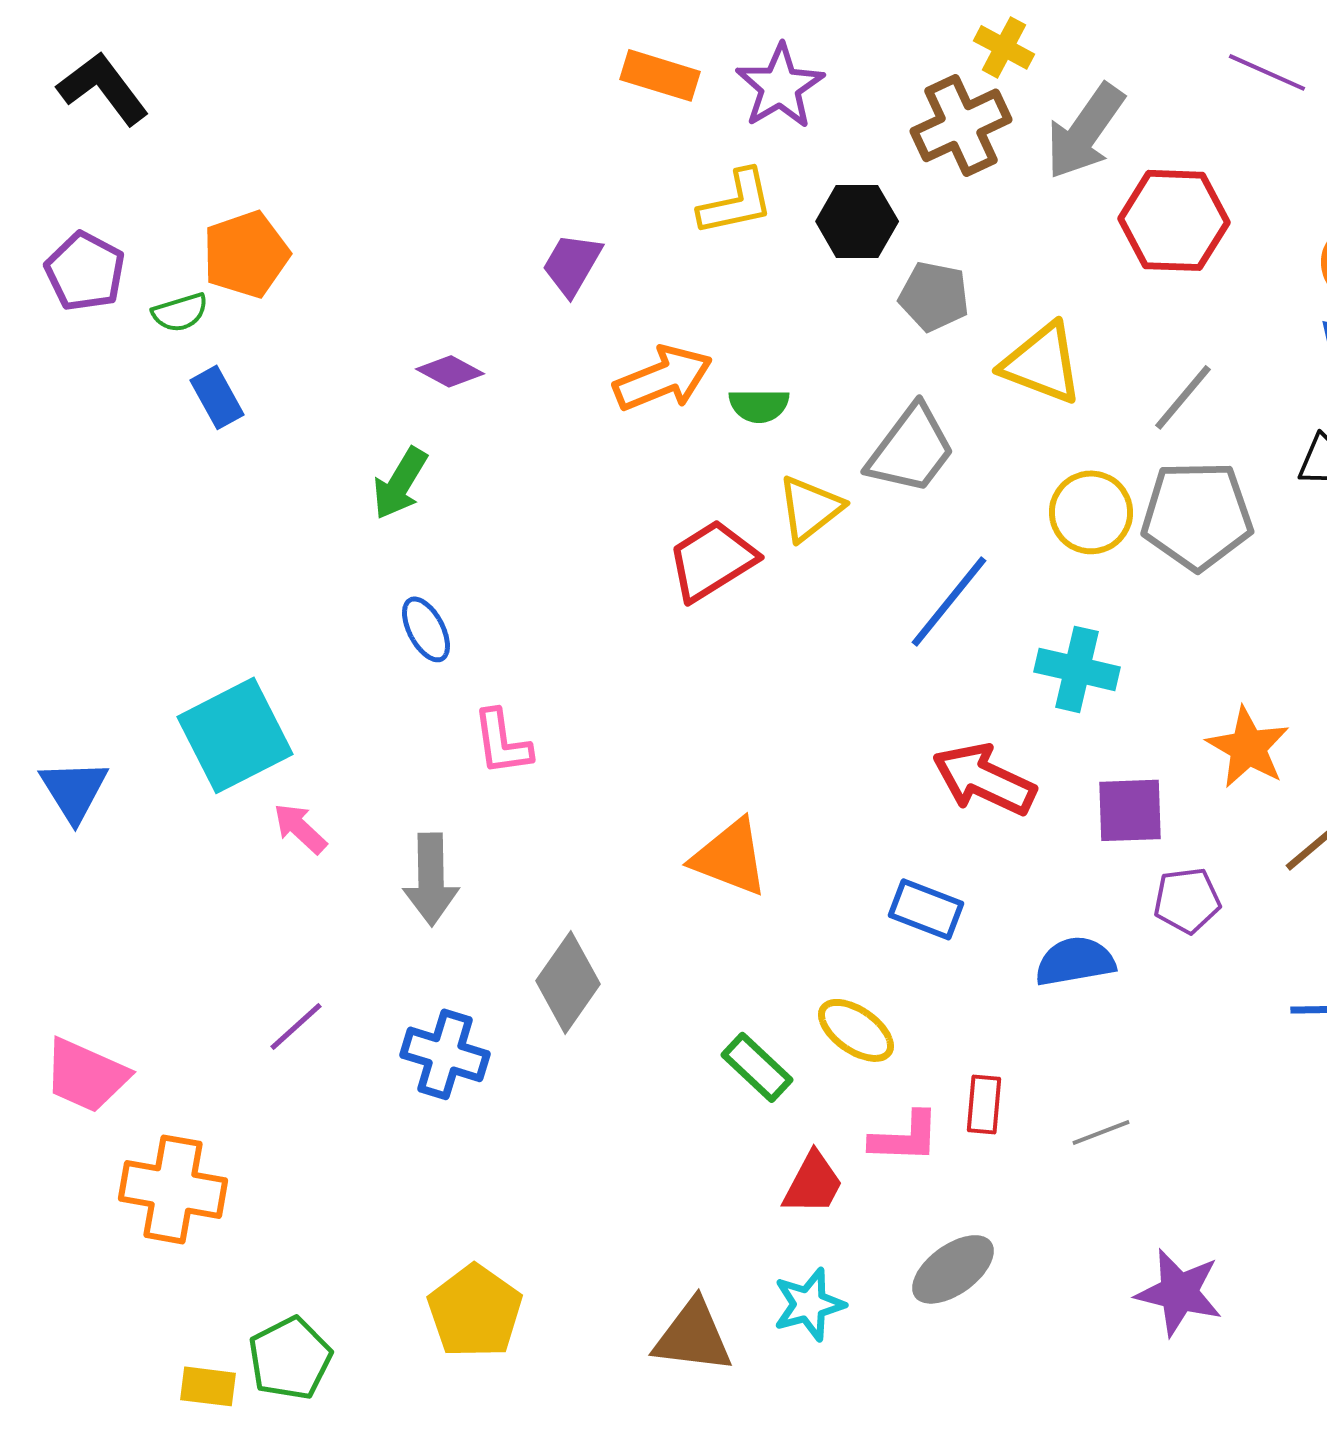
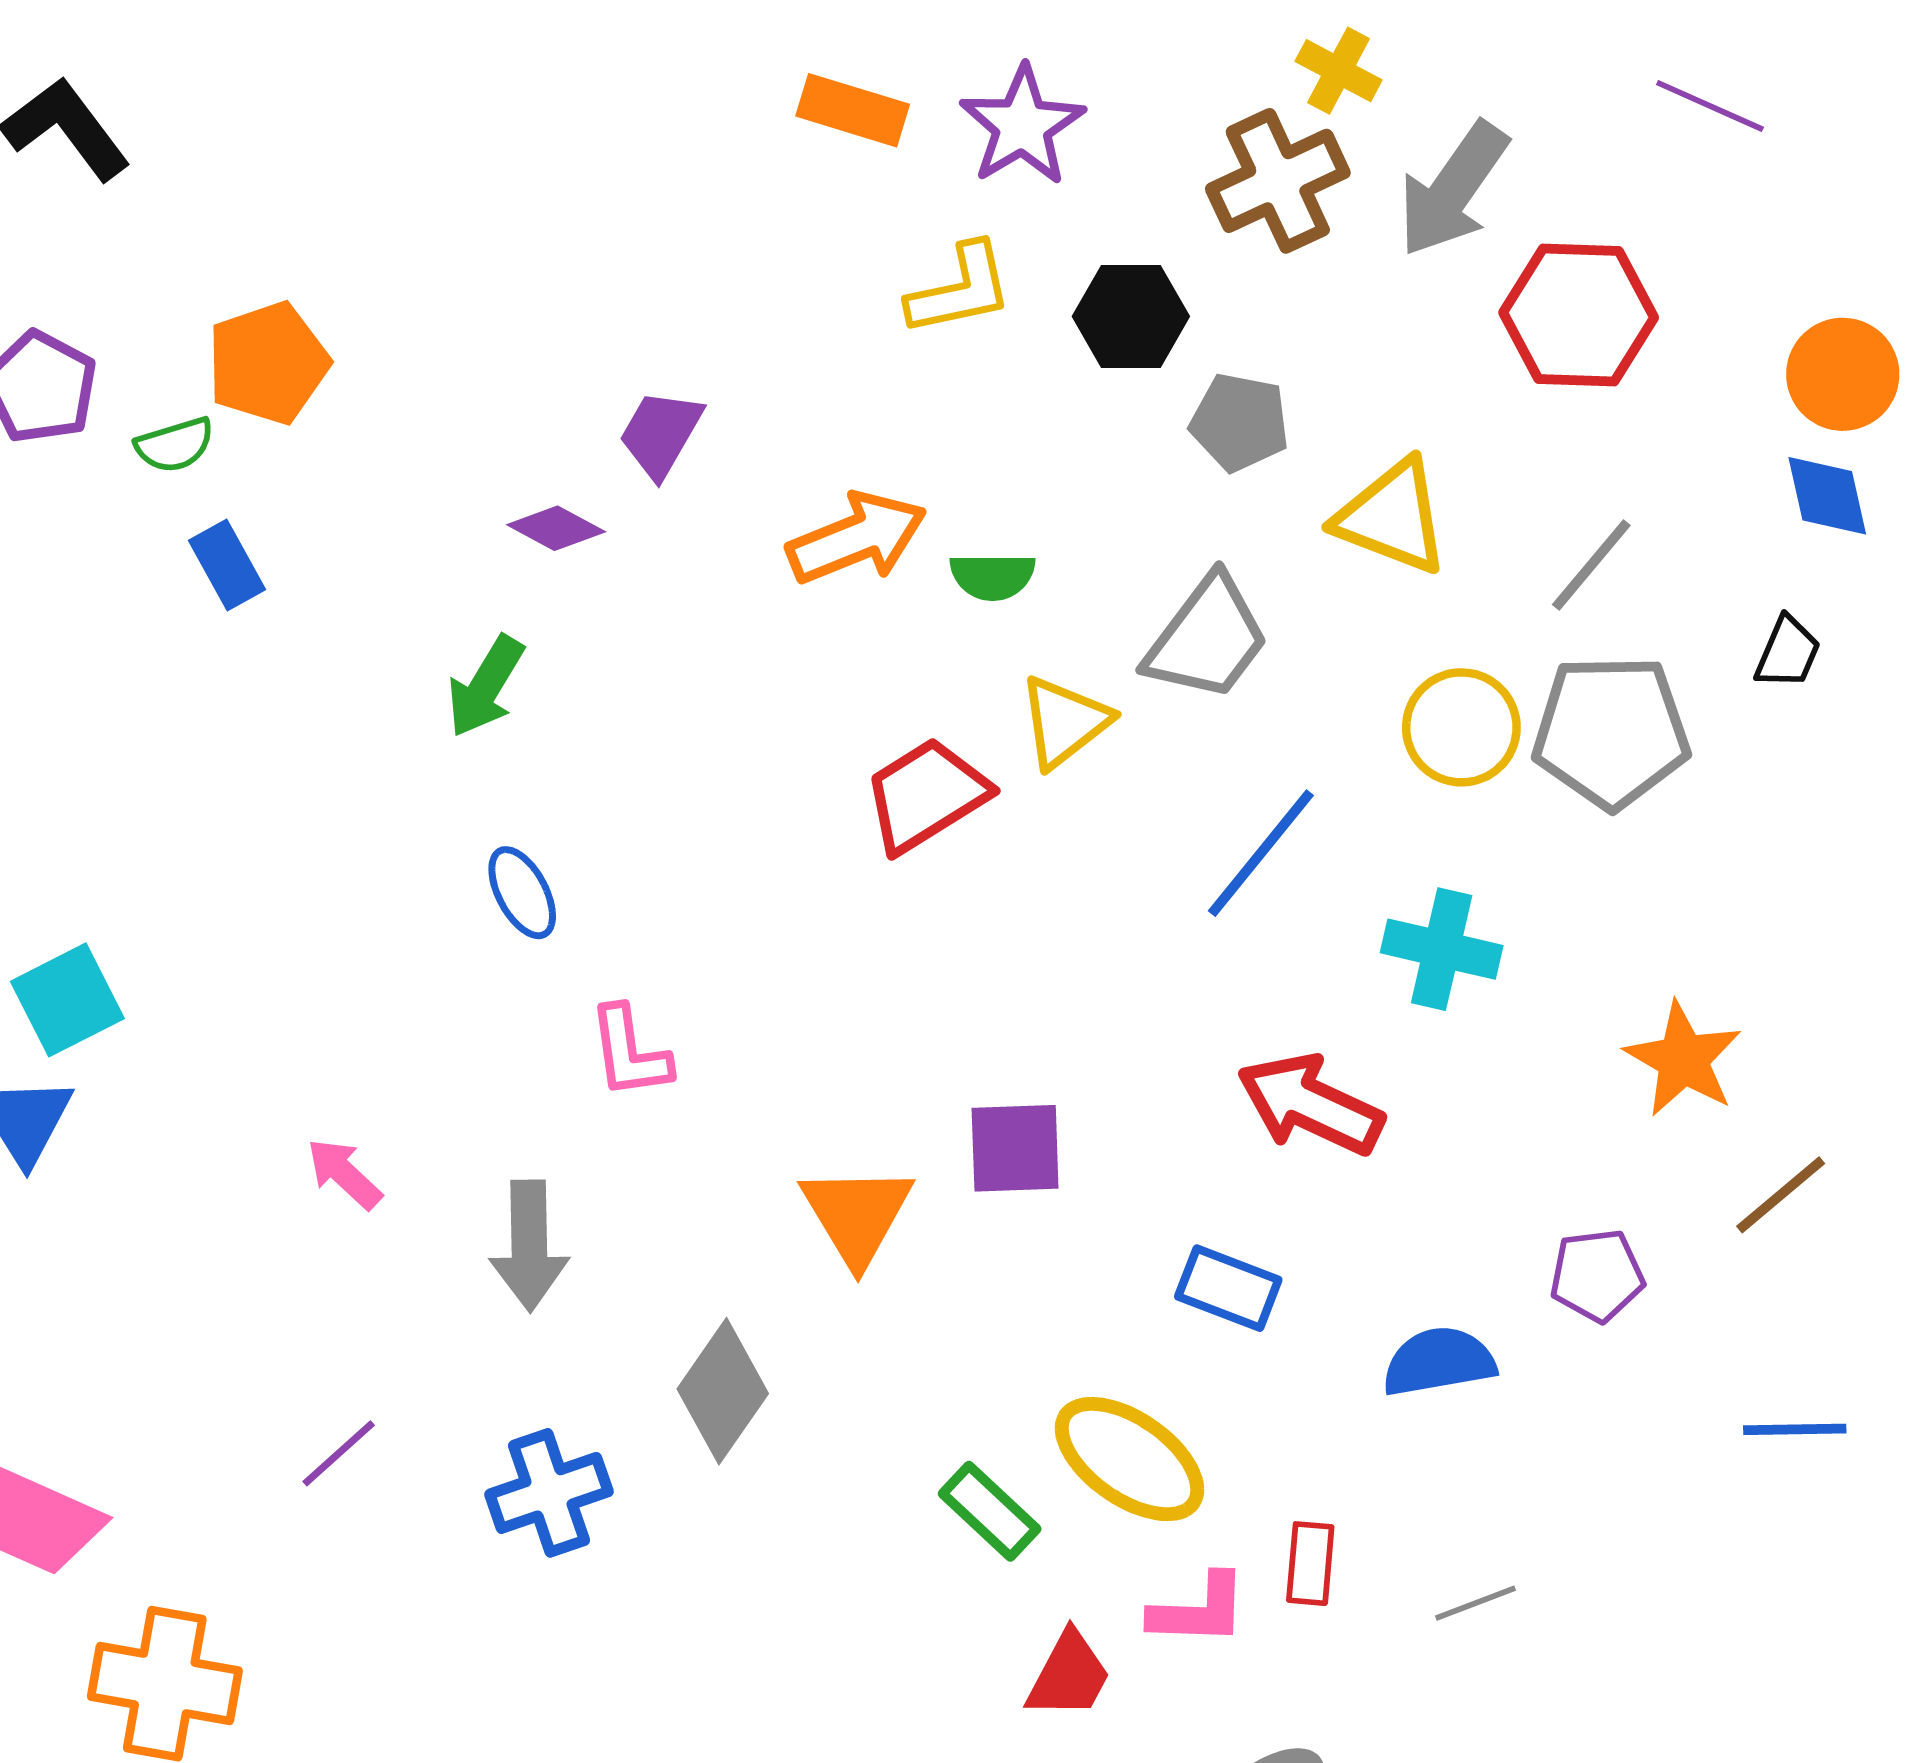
purple trapezoid: (572, 264) -> (661, 434), moved
cyan square: (235, 735) -> (67, 1000), moved, size x0.7
purple square: (1130, 810) -> (1015, 1148), moved
orange triangle: (730, 857) -> (857, 1215), moved, turned 38
yellow ellipse: (856, 1030) -> (1129, 1459), size x1.4
blue cross: (445, 1054) -> (549, 1493), turned -36

